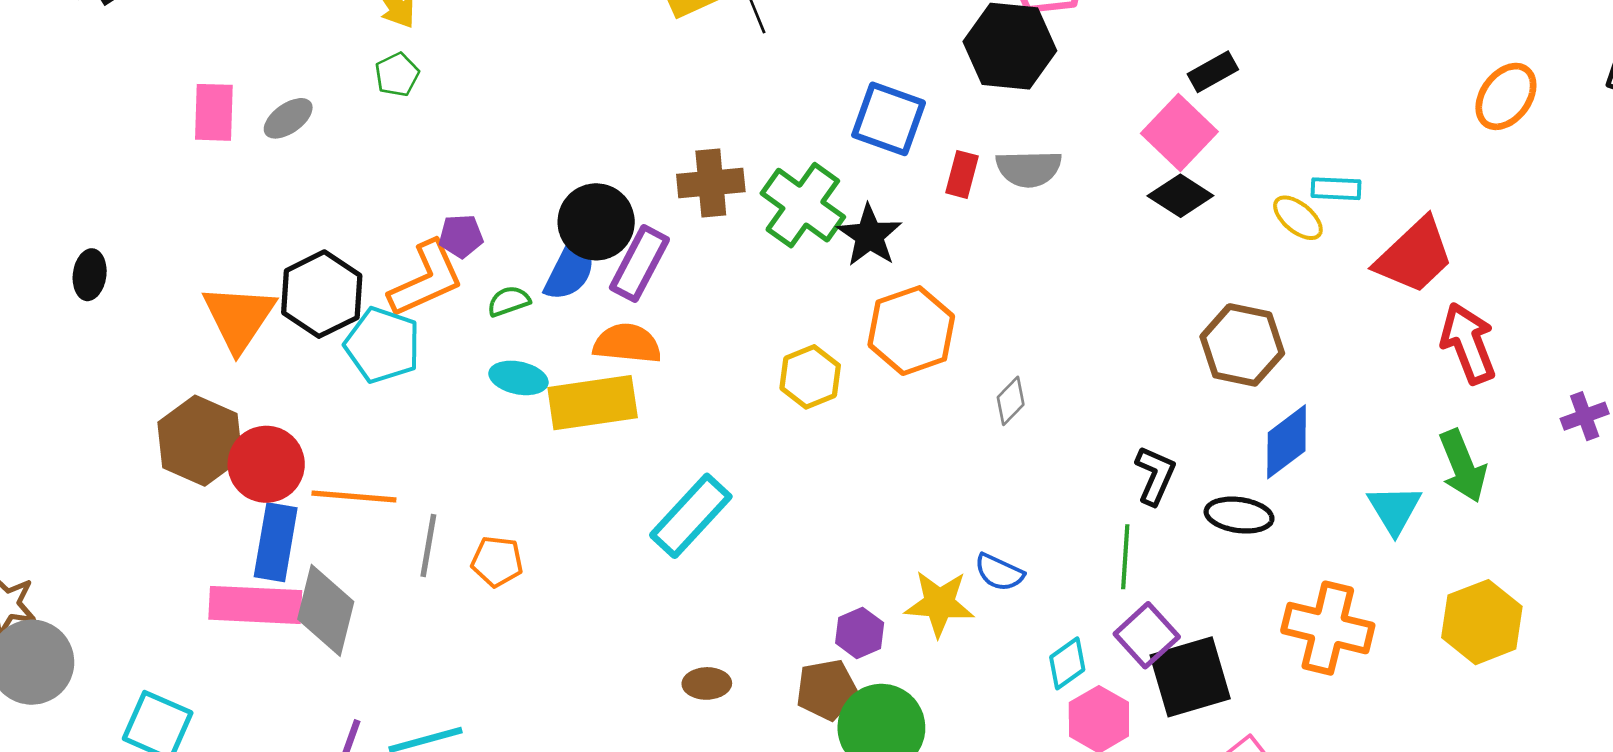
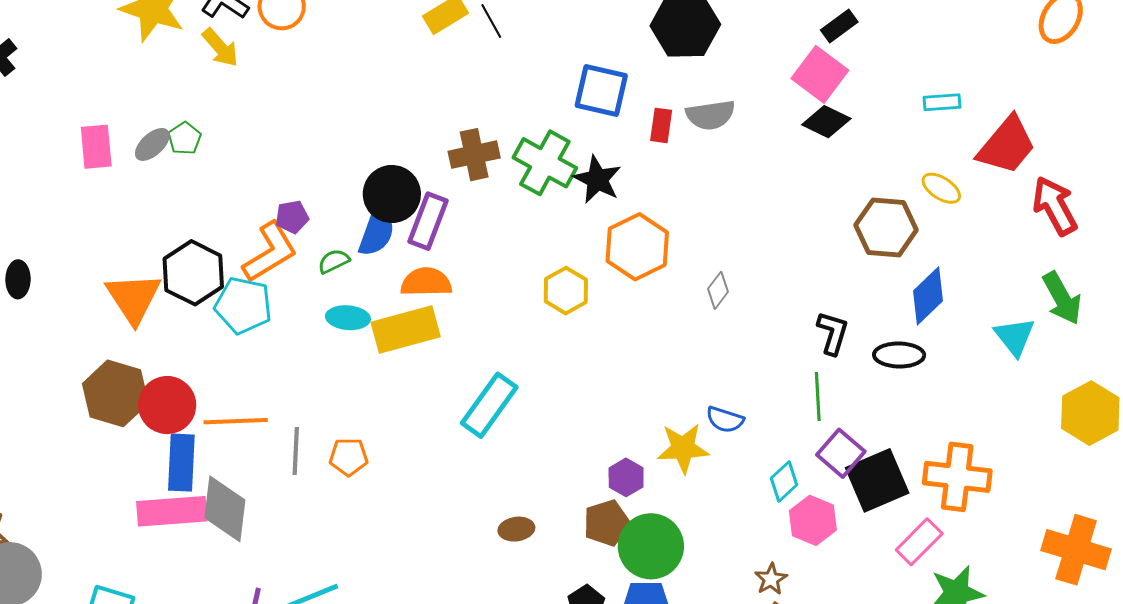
green pentagon: (397, 75) -> (184, 138), moved
yellow ellipse: (1298, 218) -> (941, 188), moved
orange cross: (1328, 628) -> (957, 477), moved

